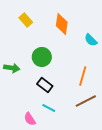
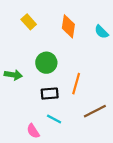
cyan semicircle: (91, 40) -> (101, 32), moved
orange line: (83, 76) -> (76, 84), moved
black rectangle: (45, 85) -> (50, 94), turned -42

